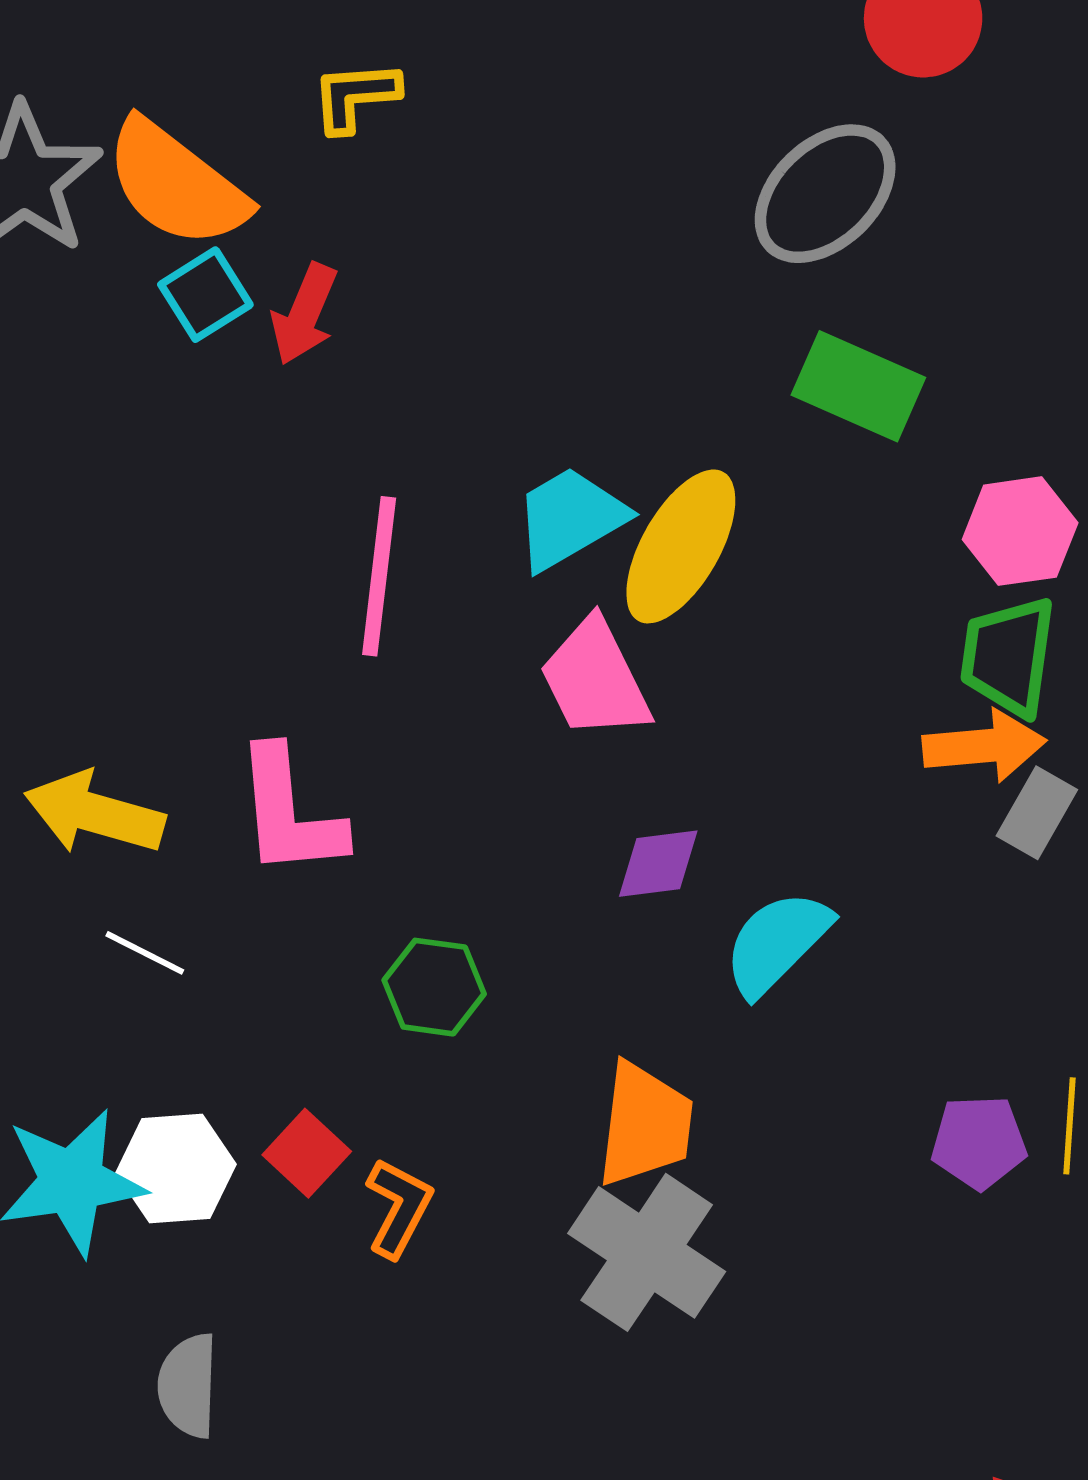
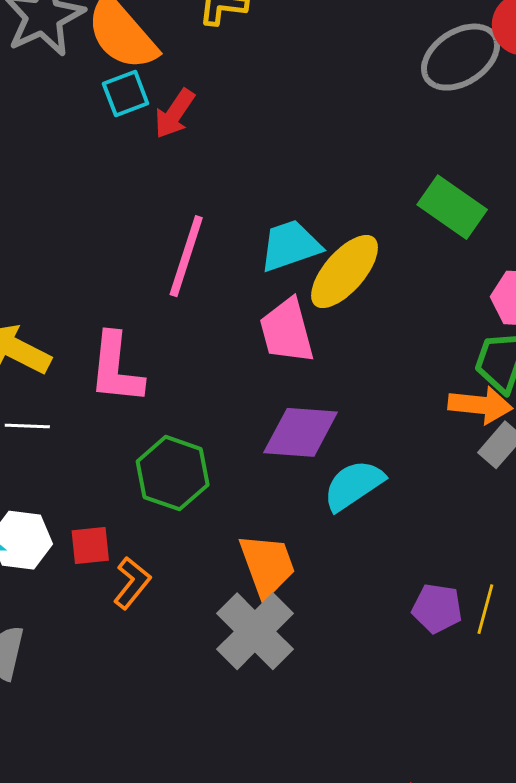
gray ellipse: (825, 194) -> (460, 57), moved
purple diamond: (658, 864) -> (301, 432), size x1.6
white line: (145, 953) -> (27, 426), turned -36
green hexagon: (434, 987) -> (173, 473), size x1.4
orange trapezoid: (645, 1125) -> (267, 565), turned -38
red square: (307, 1153) -> (90, 546), turned 30

